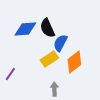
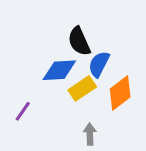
blue diamond: (25, 29) -> (59, 70), moved

